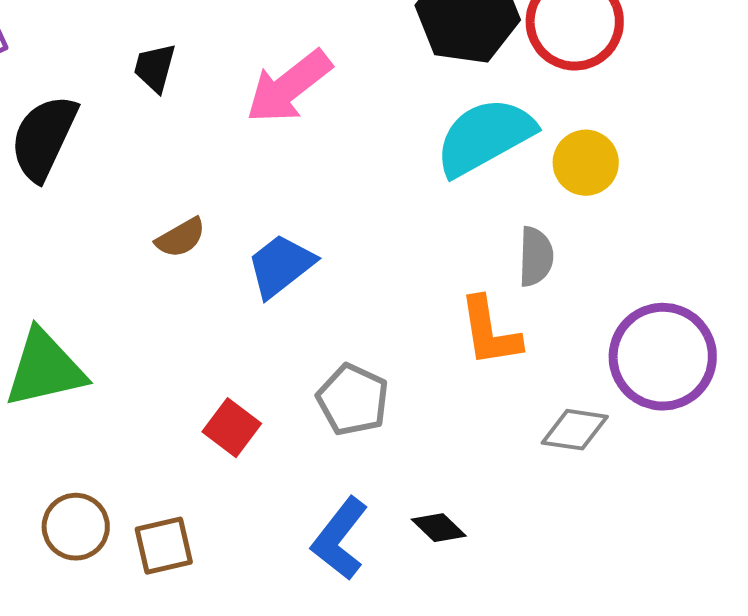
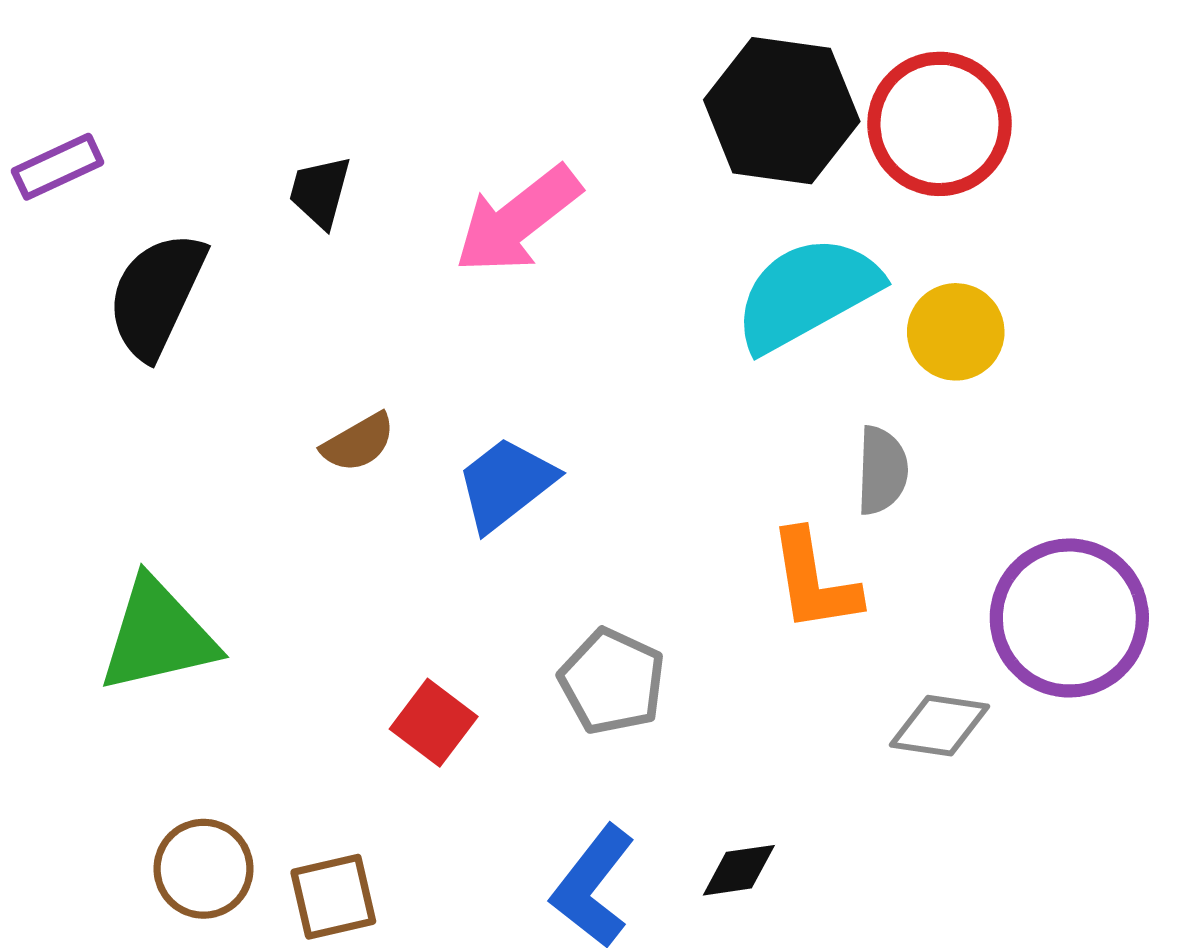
black diamond: (439, 528) -> (739, 870), turned -52

